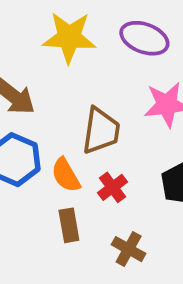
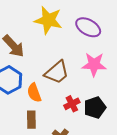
brown trapezoid: (101, 131) -> (57, 72), turned 32
red cross: (113, 187) -> (72, 104), moved

